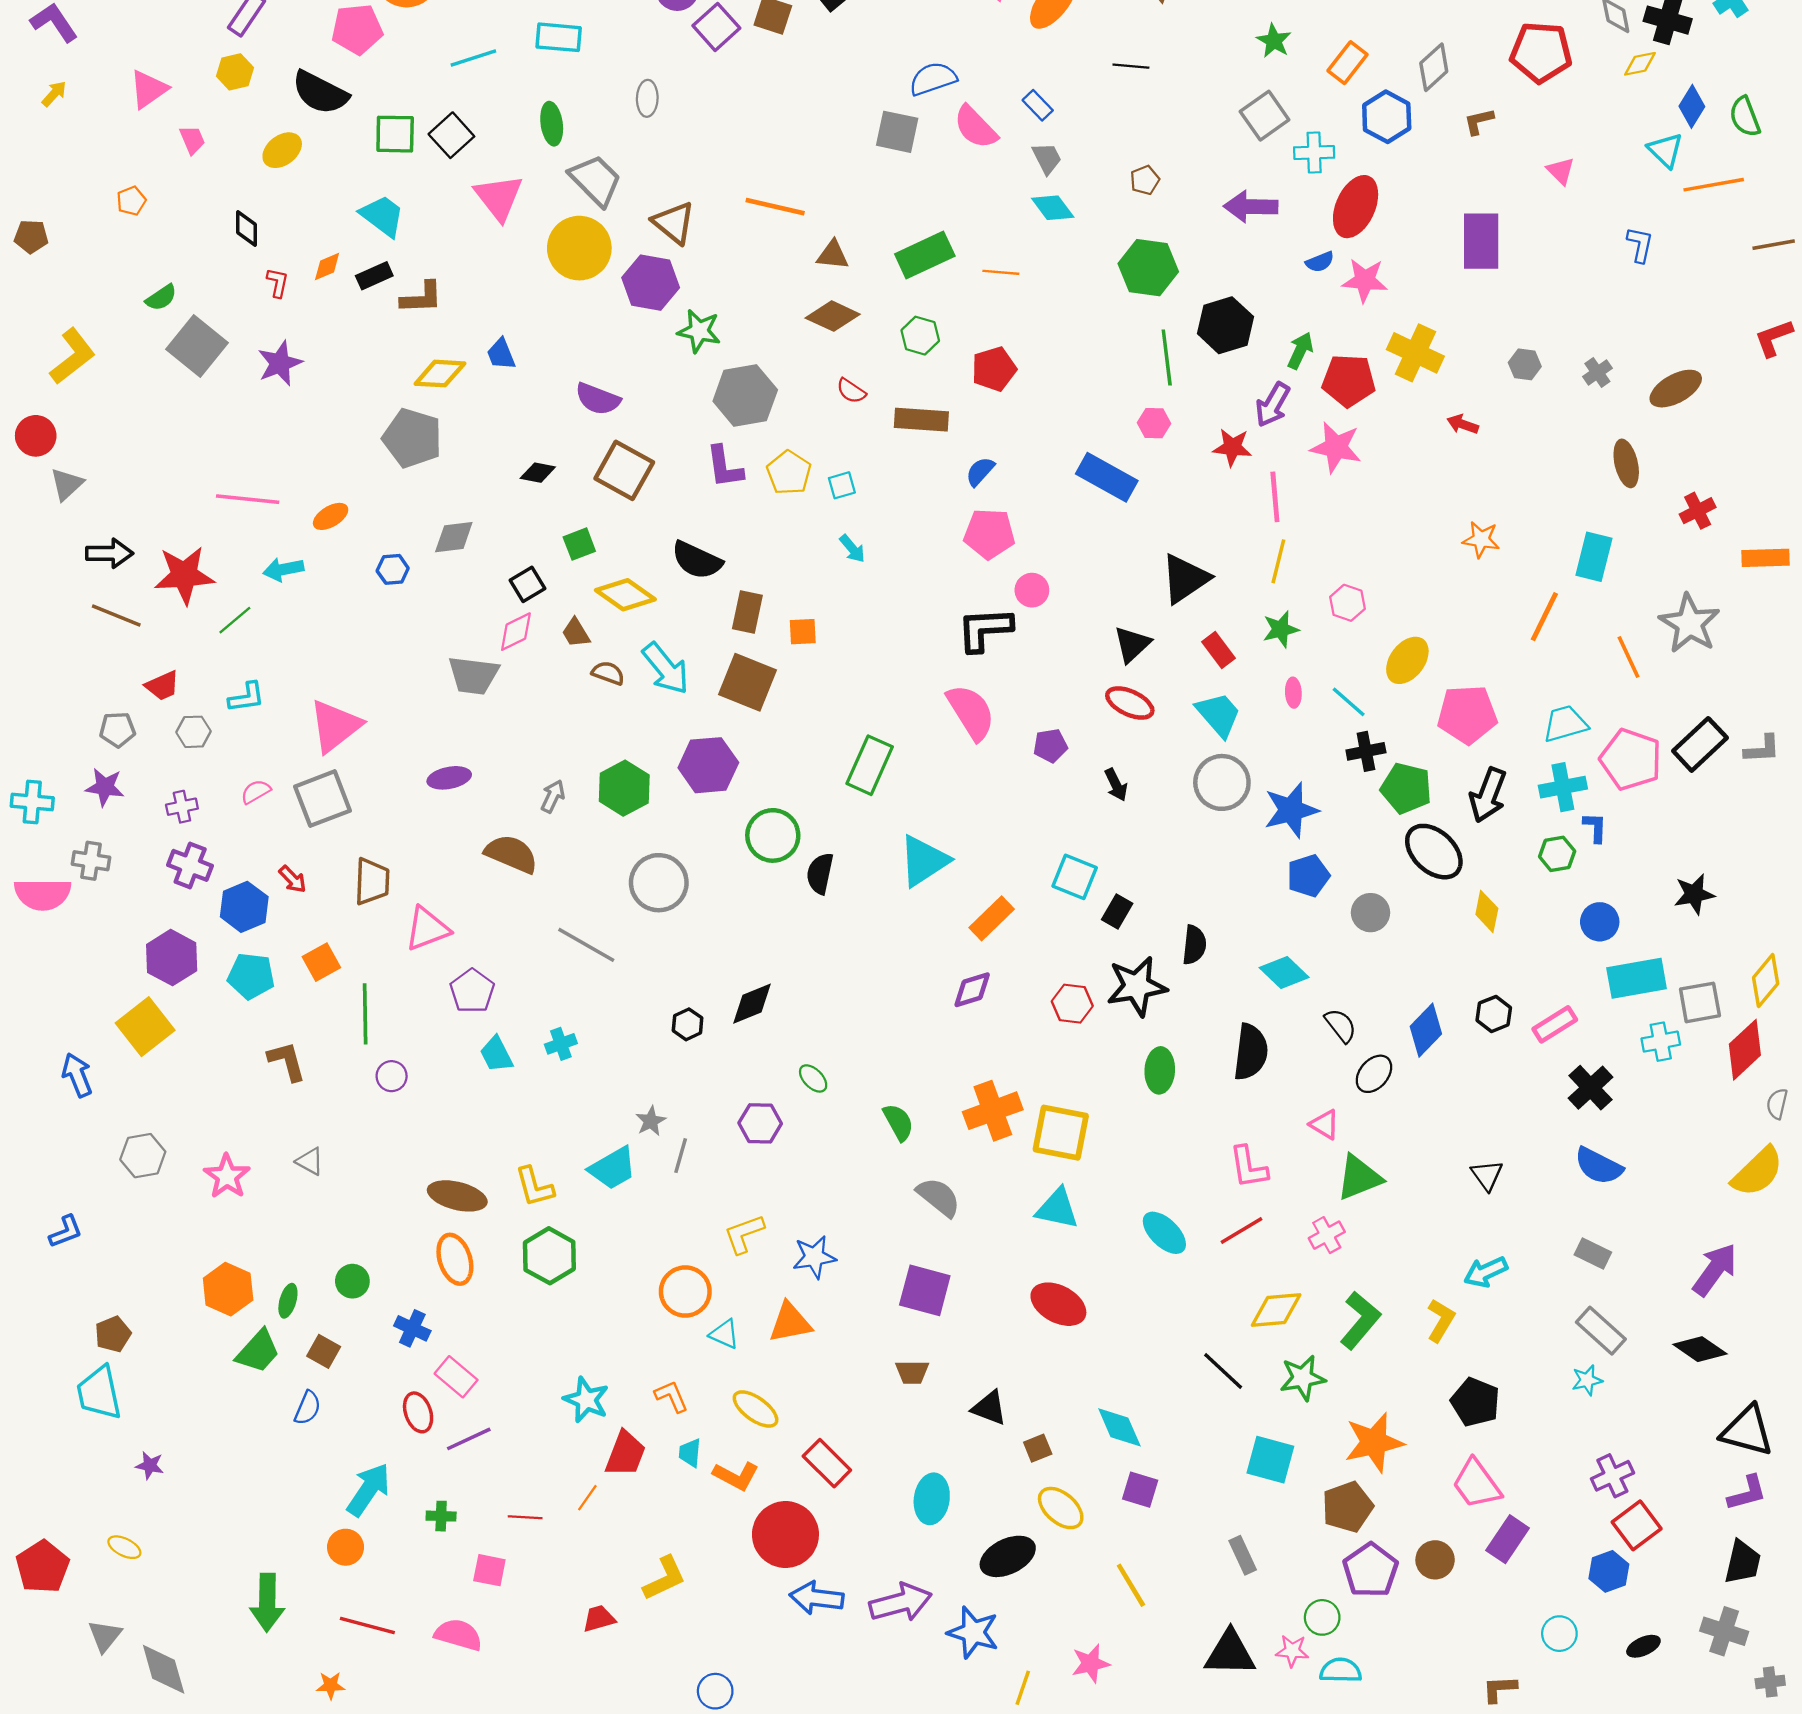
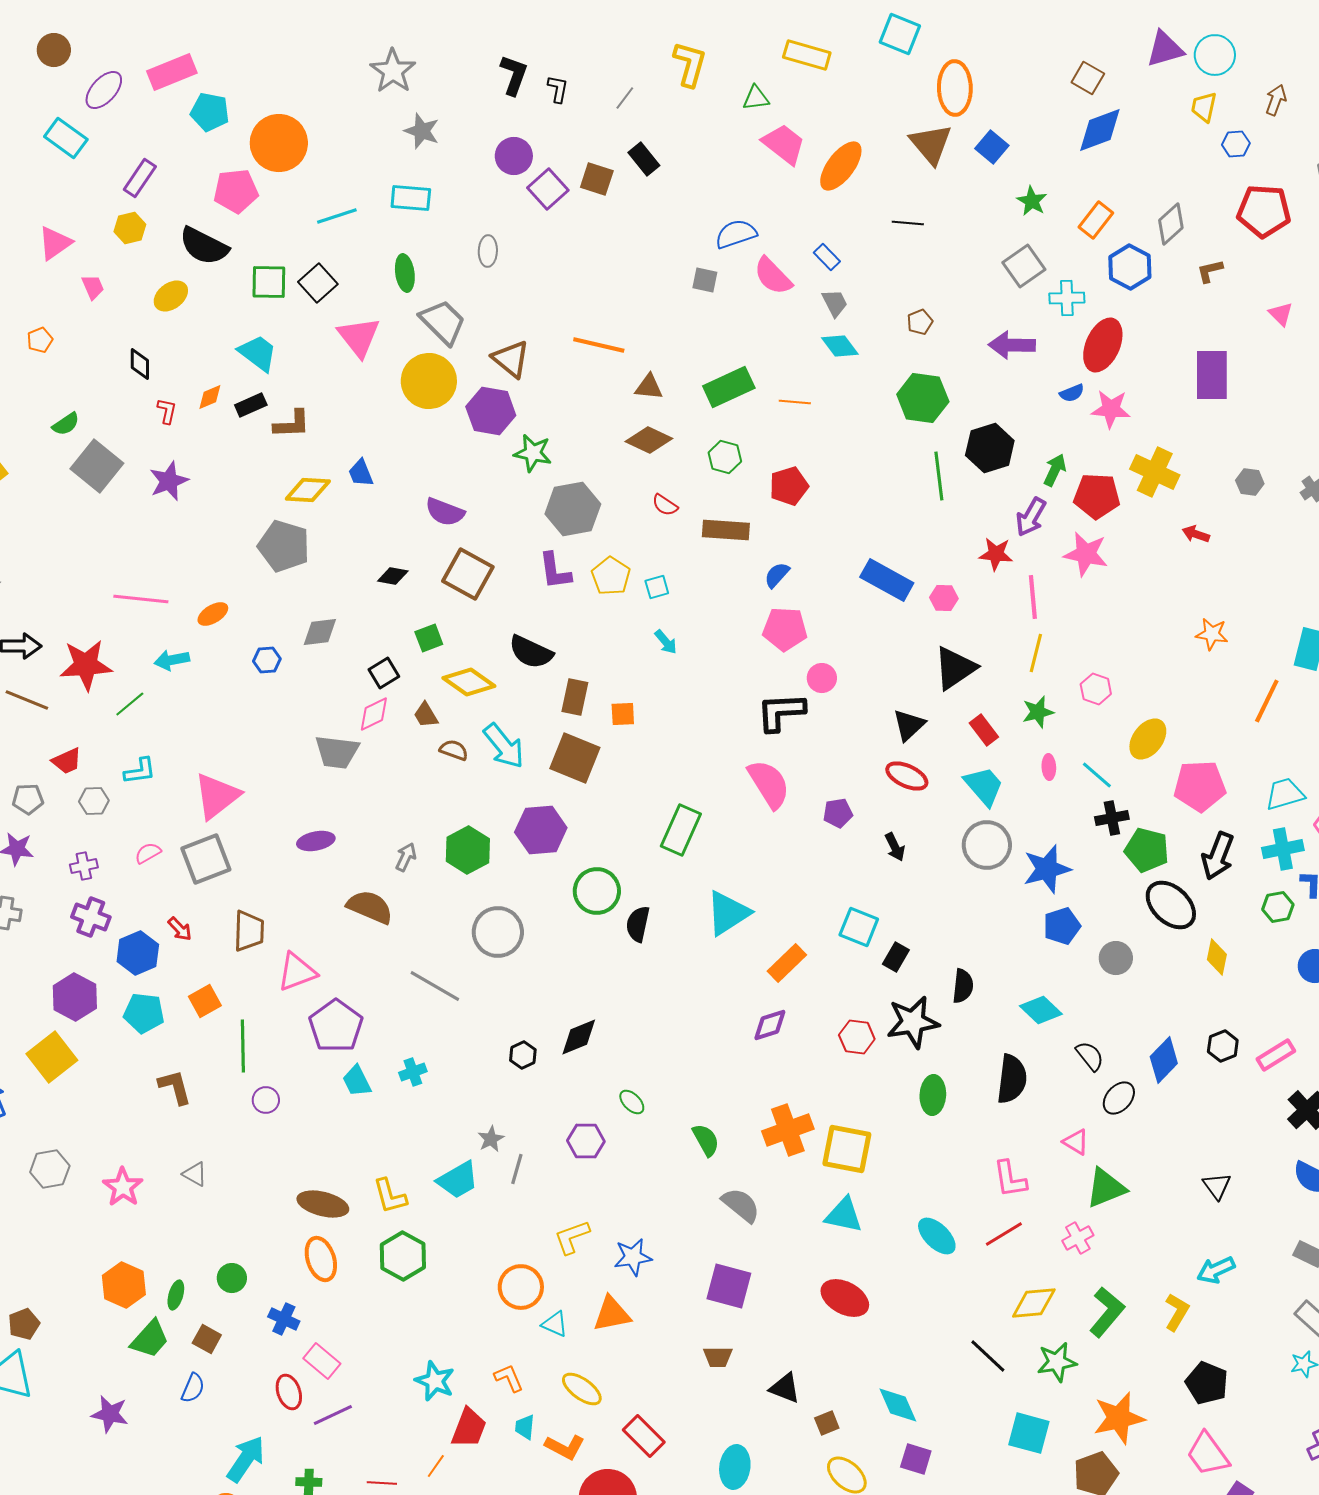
gray square: (897, 132) -> (705, 280), size x0.7
pink hexagon: (1154, 423) -> (944, 598), moved
purple pentagon: (472, 991) -> (336, 1026), size x1.4
purple star: (150, 1465) -> (110, 1414), moved, size x1.5

